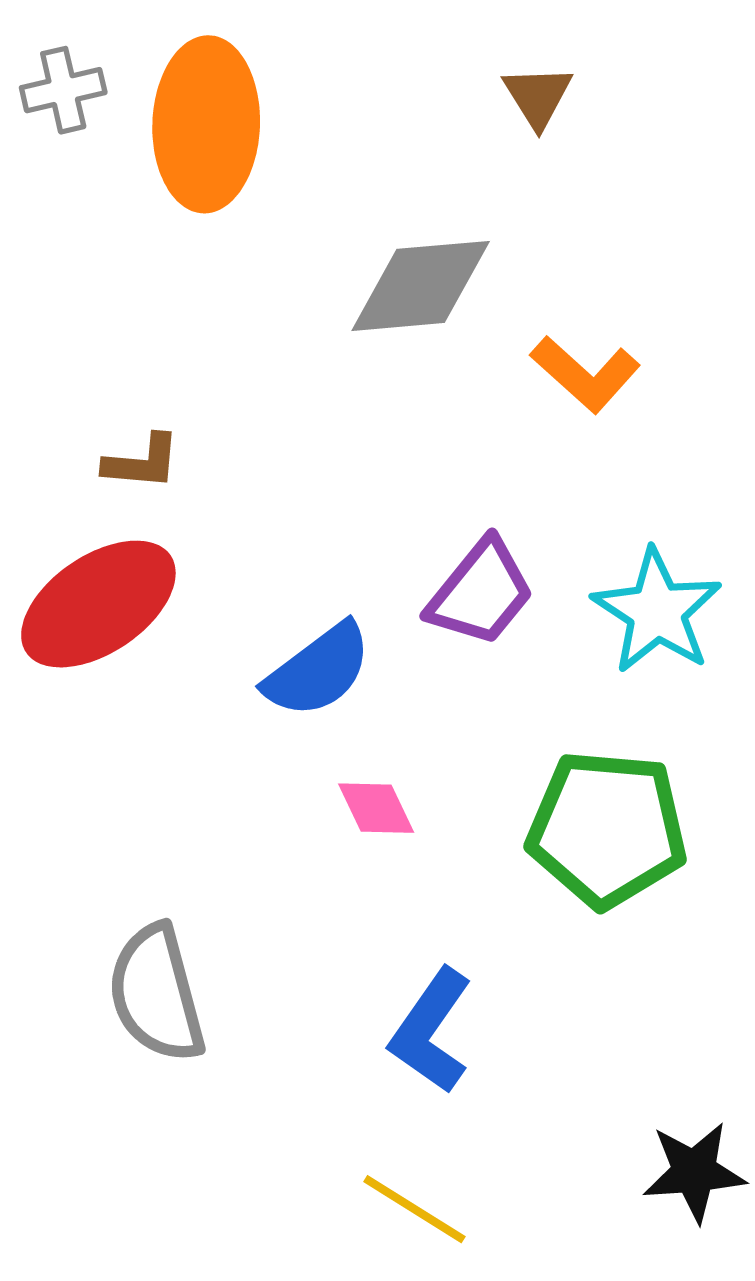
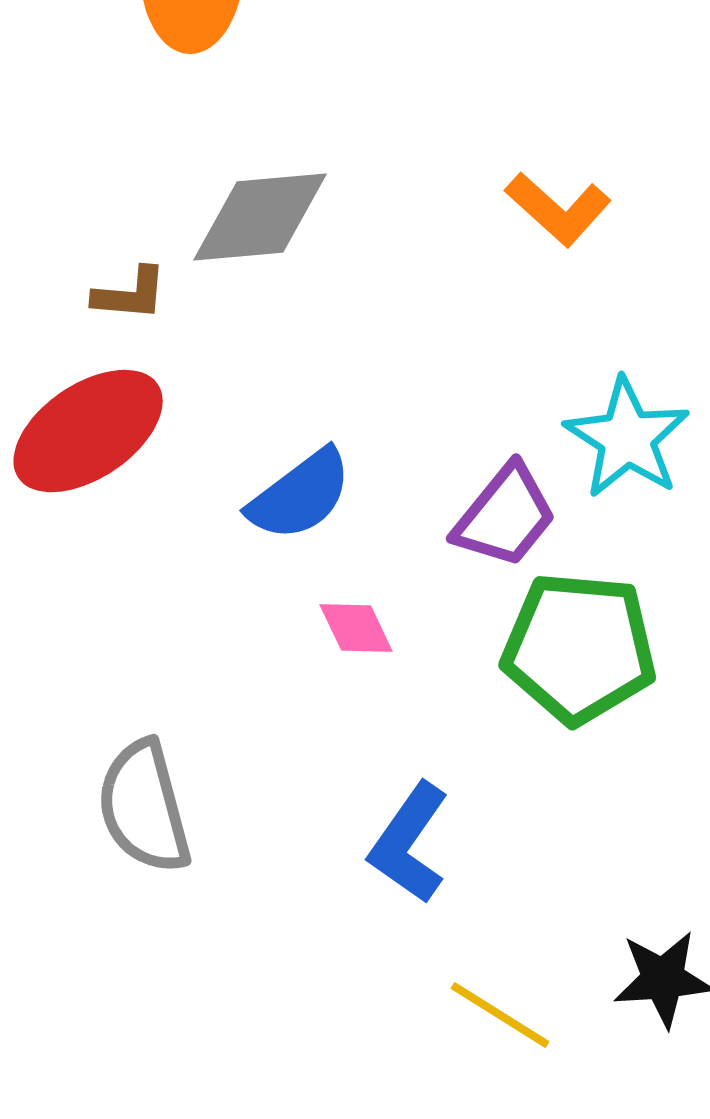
gray diamond: (421, 286) -> (260, 217), moved
purple trapezoid: (481, 593) -> (505, 516), moved
yellow line: (414, 1209) -> (500, 1015), moved

